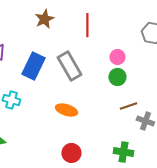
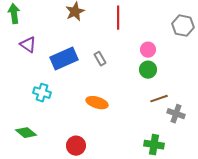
blue rectangle: (33, 66) -> (64, 59), turned 40
gray rectangle: (69, 66) -> (100, 59), size x0.5
red circle: (71, 153) -> (76, 146), moved

